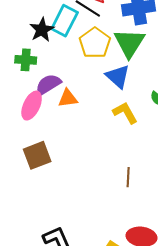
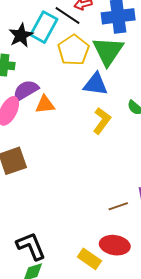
blue triangle: (118, 76) -> (96, 84), turned -36
yellow L-shape: (125, 113) -> (102, 121), turned 64
brown line: (128, 177) -> (118, 206), moved, turned 66

